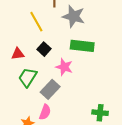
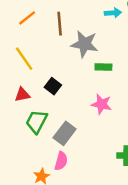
yellow line: (36, 22) -> (24, 59), moved
green rectangle: (82, 46) -> (103, 67), moved, size x0.6
pink star: (64, 67) -> (102, 104), moved

